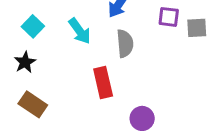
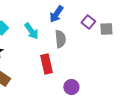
purple square: (169, 17) -> (88, 22), turned 32

